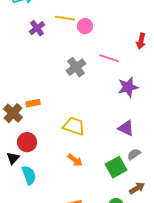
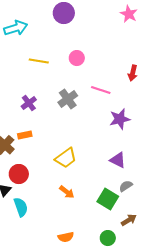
yellow line: (65, 18) -> (39, 61), moved
purple cross: (37, 28) -> (29, 103), moved
yellow trapezoid: (74, 126) -> (66, 158), turned 125
green square: (116, 167) -> (108, 199), turned -30

